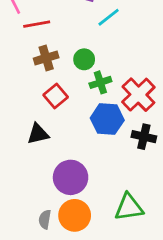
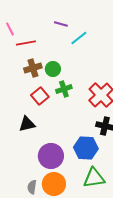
green circle: (84, 59) -> (53, 69), moved
green cross: (100, 82) -> (64, 89), moved
blue hexagon: (107, 119) -> (86, 148), moved

